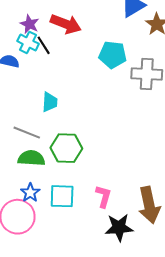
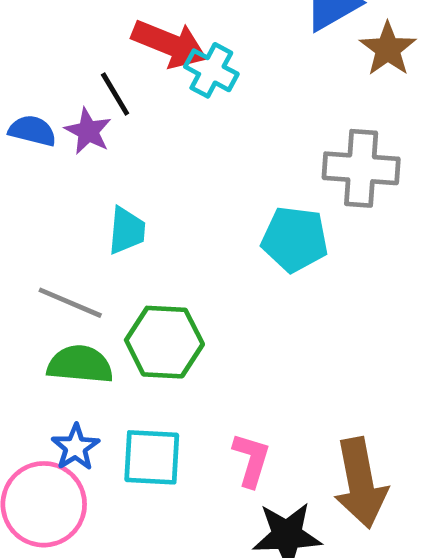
purple star: (29, 24) -> (88, 131), moved
cyan cross: (28, 42) -> (211, 70), moved
cyan pentagon: (113, 55) -> (295, 239), moved

